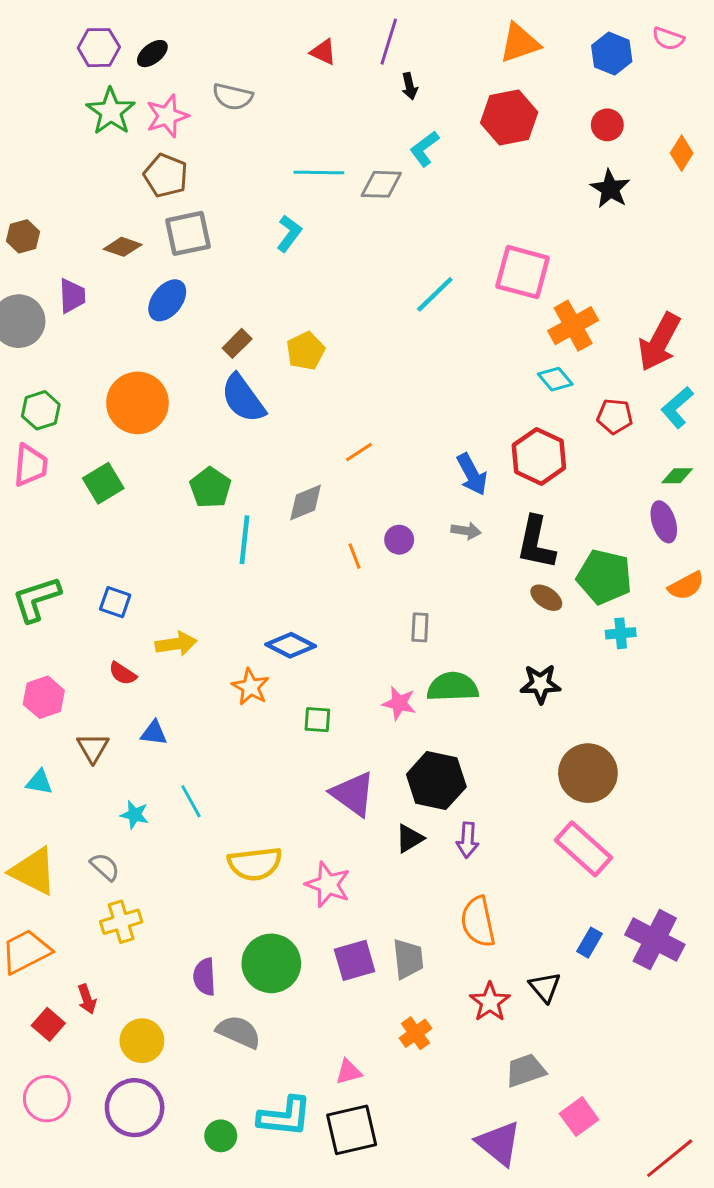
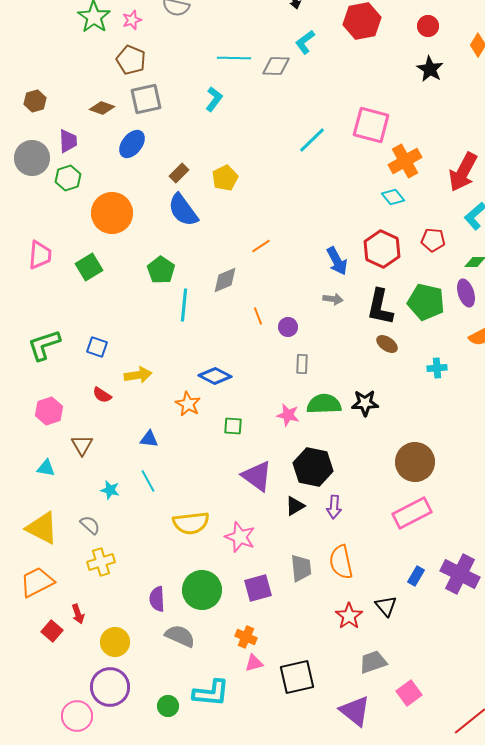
pink star: (167, 116) -> (132, 20), size x0.7
green hexagon: (41, 410) -> (68, 178), moved
red pentagon: (615, 416) -> (433, 240), moved
purple circle: (399, 540) -> (288, 327), moved
green pentagon: (604, 577) -> (426, 302), moved
black star: (540, 684) -> (365, 403), moved
blue triangle: (154, 733) -> (149, 439), moved
pink rectangle: (583, 849) -> (412, 513), turned -69
gray trapezoid: (408, 959) -> (301, 568), moved
orange cross: (416, 1033) -> (246, 637), moved, turned -30
pink circle: (47, 1099) -> (77, 716), moved
black square: (352, 1130) -> (297, 677), moved

